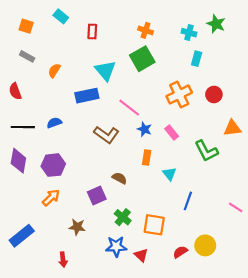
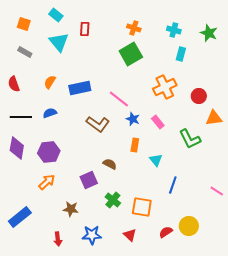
green star: (216, 24) -> (209, 33), moved
orange semicircle: (54, 71) -> (50, 82), moved
cyan triangle: (105, 71) -> (59, 42), moved
red circle: (214, 94) -> (199, 96), moved
blue star: (116, 247) -> (92, 235), moved

